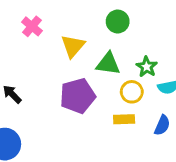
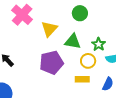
pink cross: (32, 26) -> (22, 15), size x1.5

